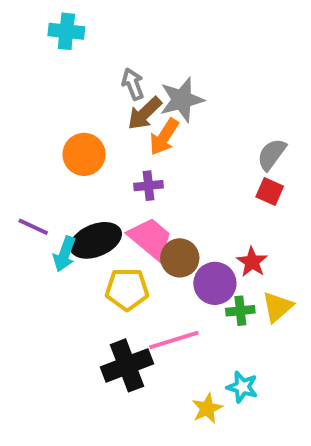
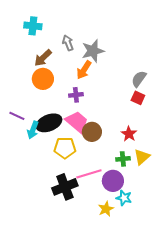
cyan cross: (66, 31) -> (33, 26), moved
brown arrow: (145, 113) -> (43, 58), moved
purple circle: (215, 283) -> (113, 181), moved

